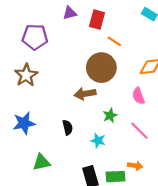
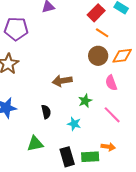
red rectangle: (97, 20) -> (96, 13), moved, turned 30
orange line: (114, 41) -> (102, 33), moved
brown circle: (101, 68) -> (98, 56), moved, size x0.7
green triangle: (41, 162) -> (35, 144), moved

